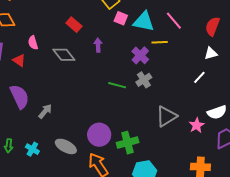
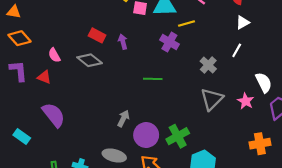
red rectangle: (74, 25) -> (97, 35), moved
gray cross: (144, 80) -> (208, 65), moved
gray arrow: (45, 111) -> (123, 119), moved
white semicircle: (217, 112) -> (264, 83), turned -84

